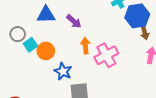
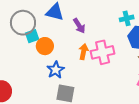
gray circle: (18, 34) -> (23, 23), size x1.6
pink cross: (106, 55) -> (103, 52), moved

